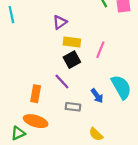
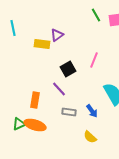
yellow rectangle: (72, 42) -> (42, 44), moved
blue arrow: (97, 96) -> (92, 111), moved
green triangle: (18, 133) -> (19, 124), moved

